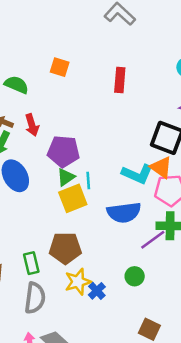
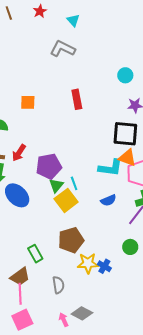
red arrow: (32, 125) -> (19, 153), turned 66
blue semicircle: (124, 213) -> (108, 200), size x0.6
green rectangle: (31, 263) -> (35, 254), moved
yellow star: (78, 282) -> (88, 263), turned 30
gray semicircle: (35, 298) -> (58, 285), size x0.7

